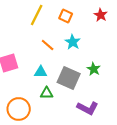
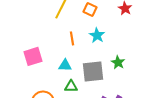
orange line: (48, 45) -> (72, 38), turned 40
gray square: (69, 78) -> (93, 71), turned -30

